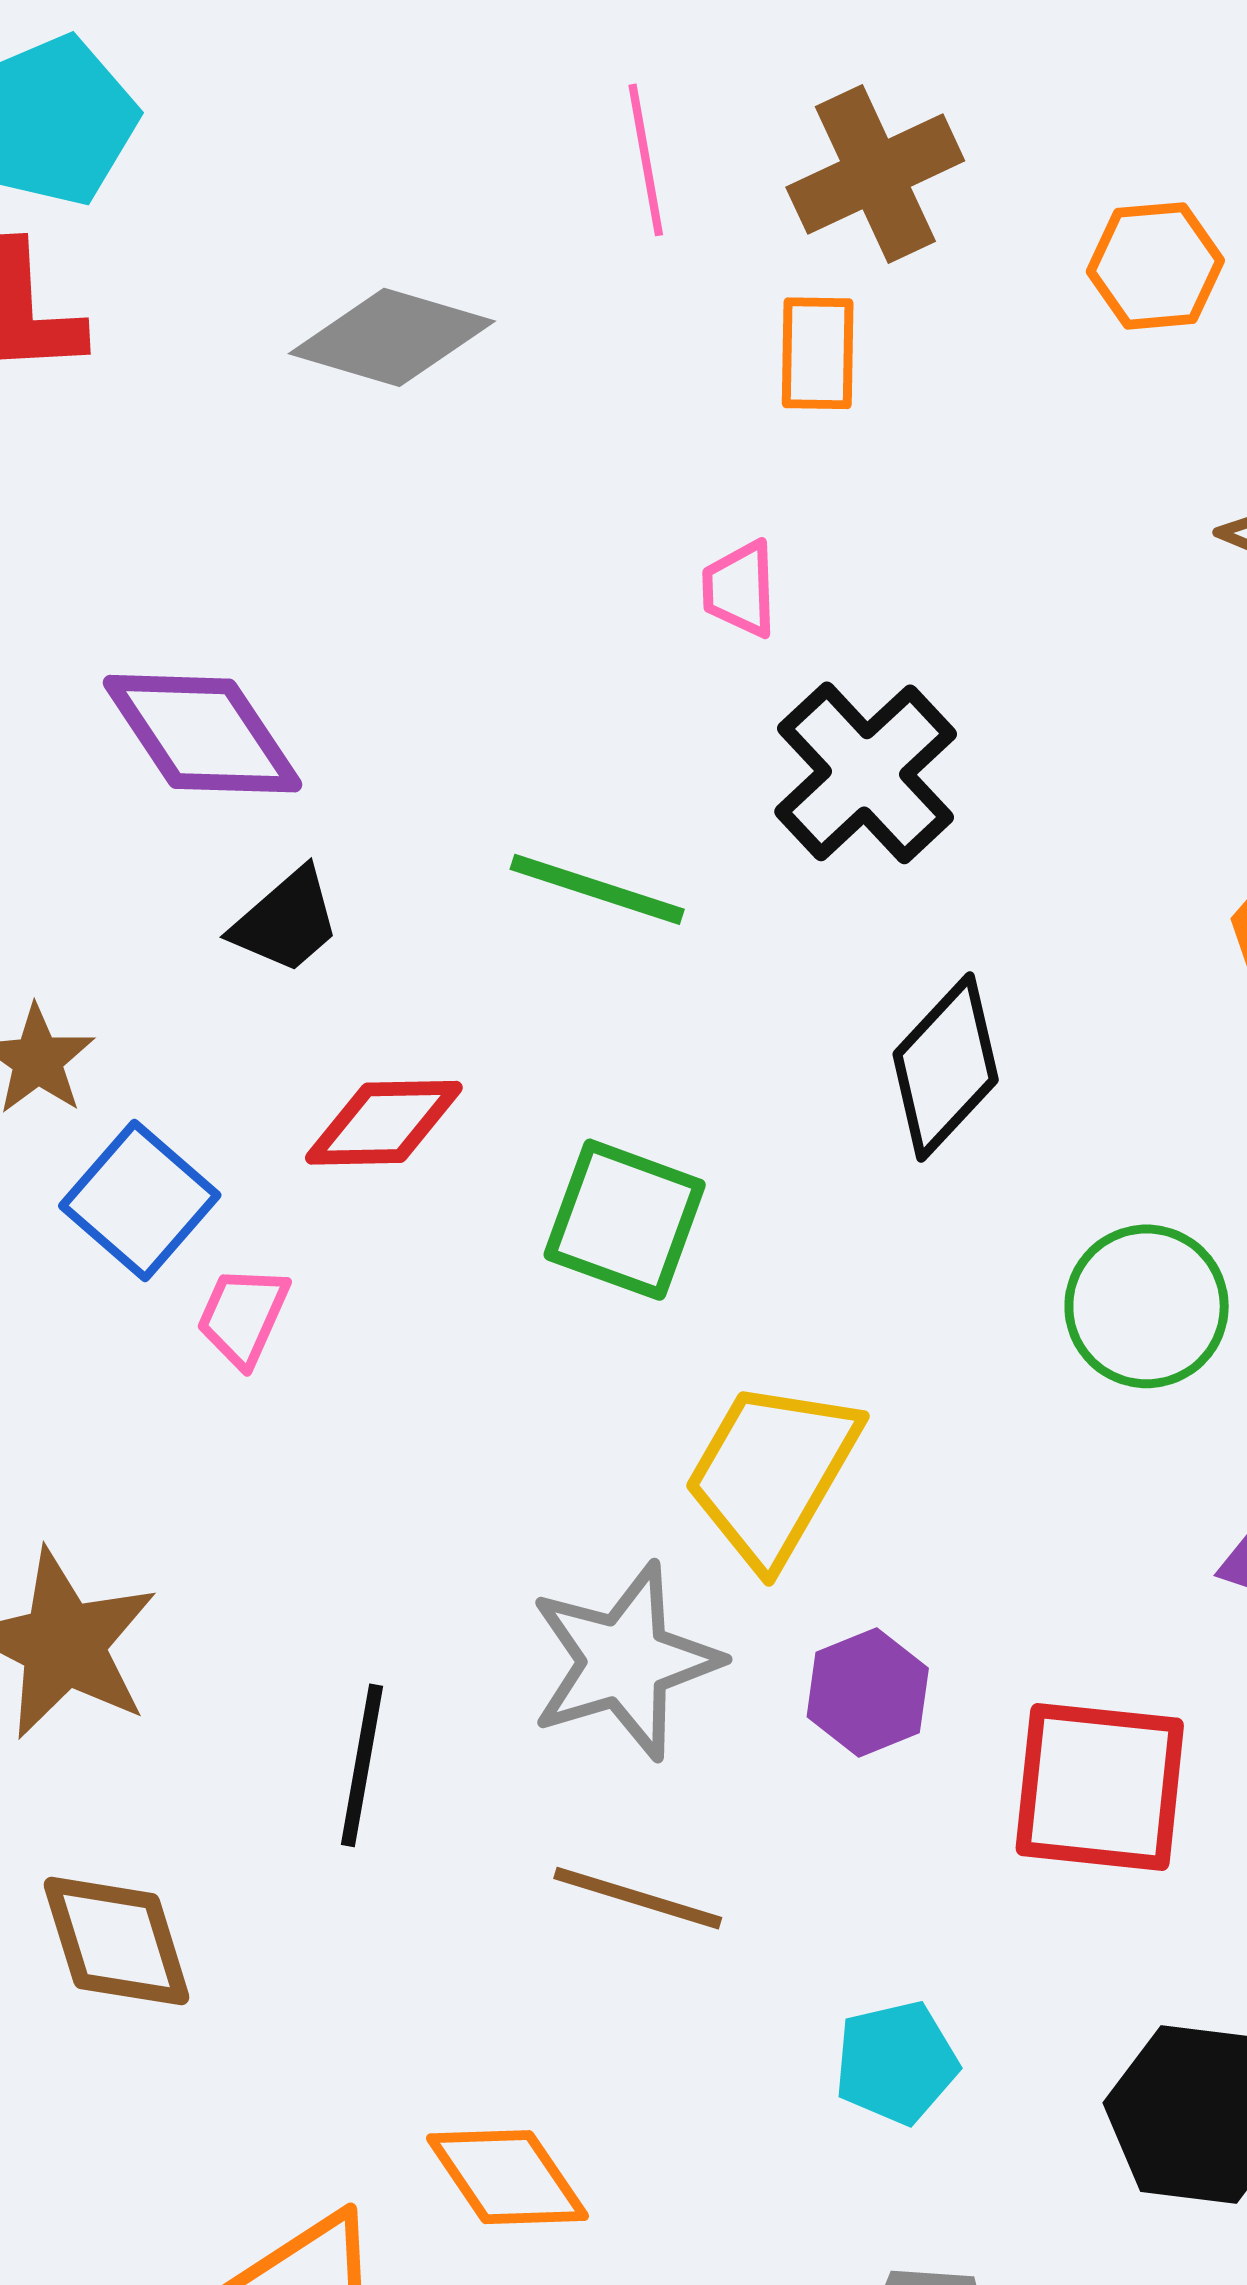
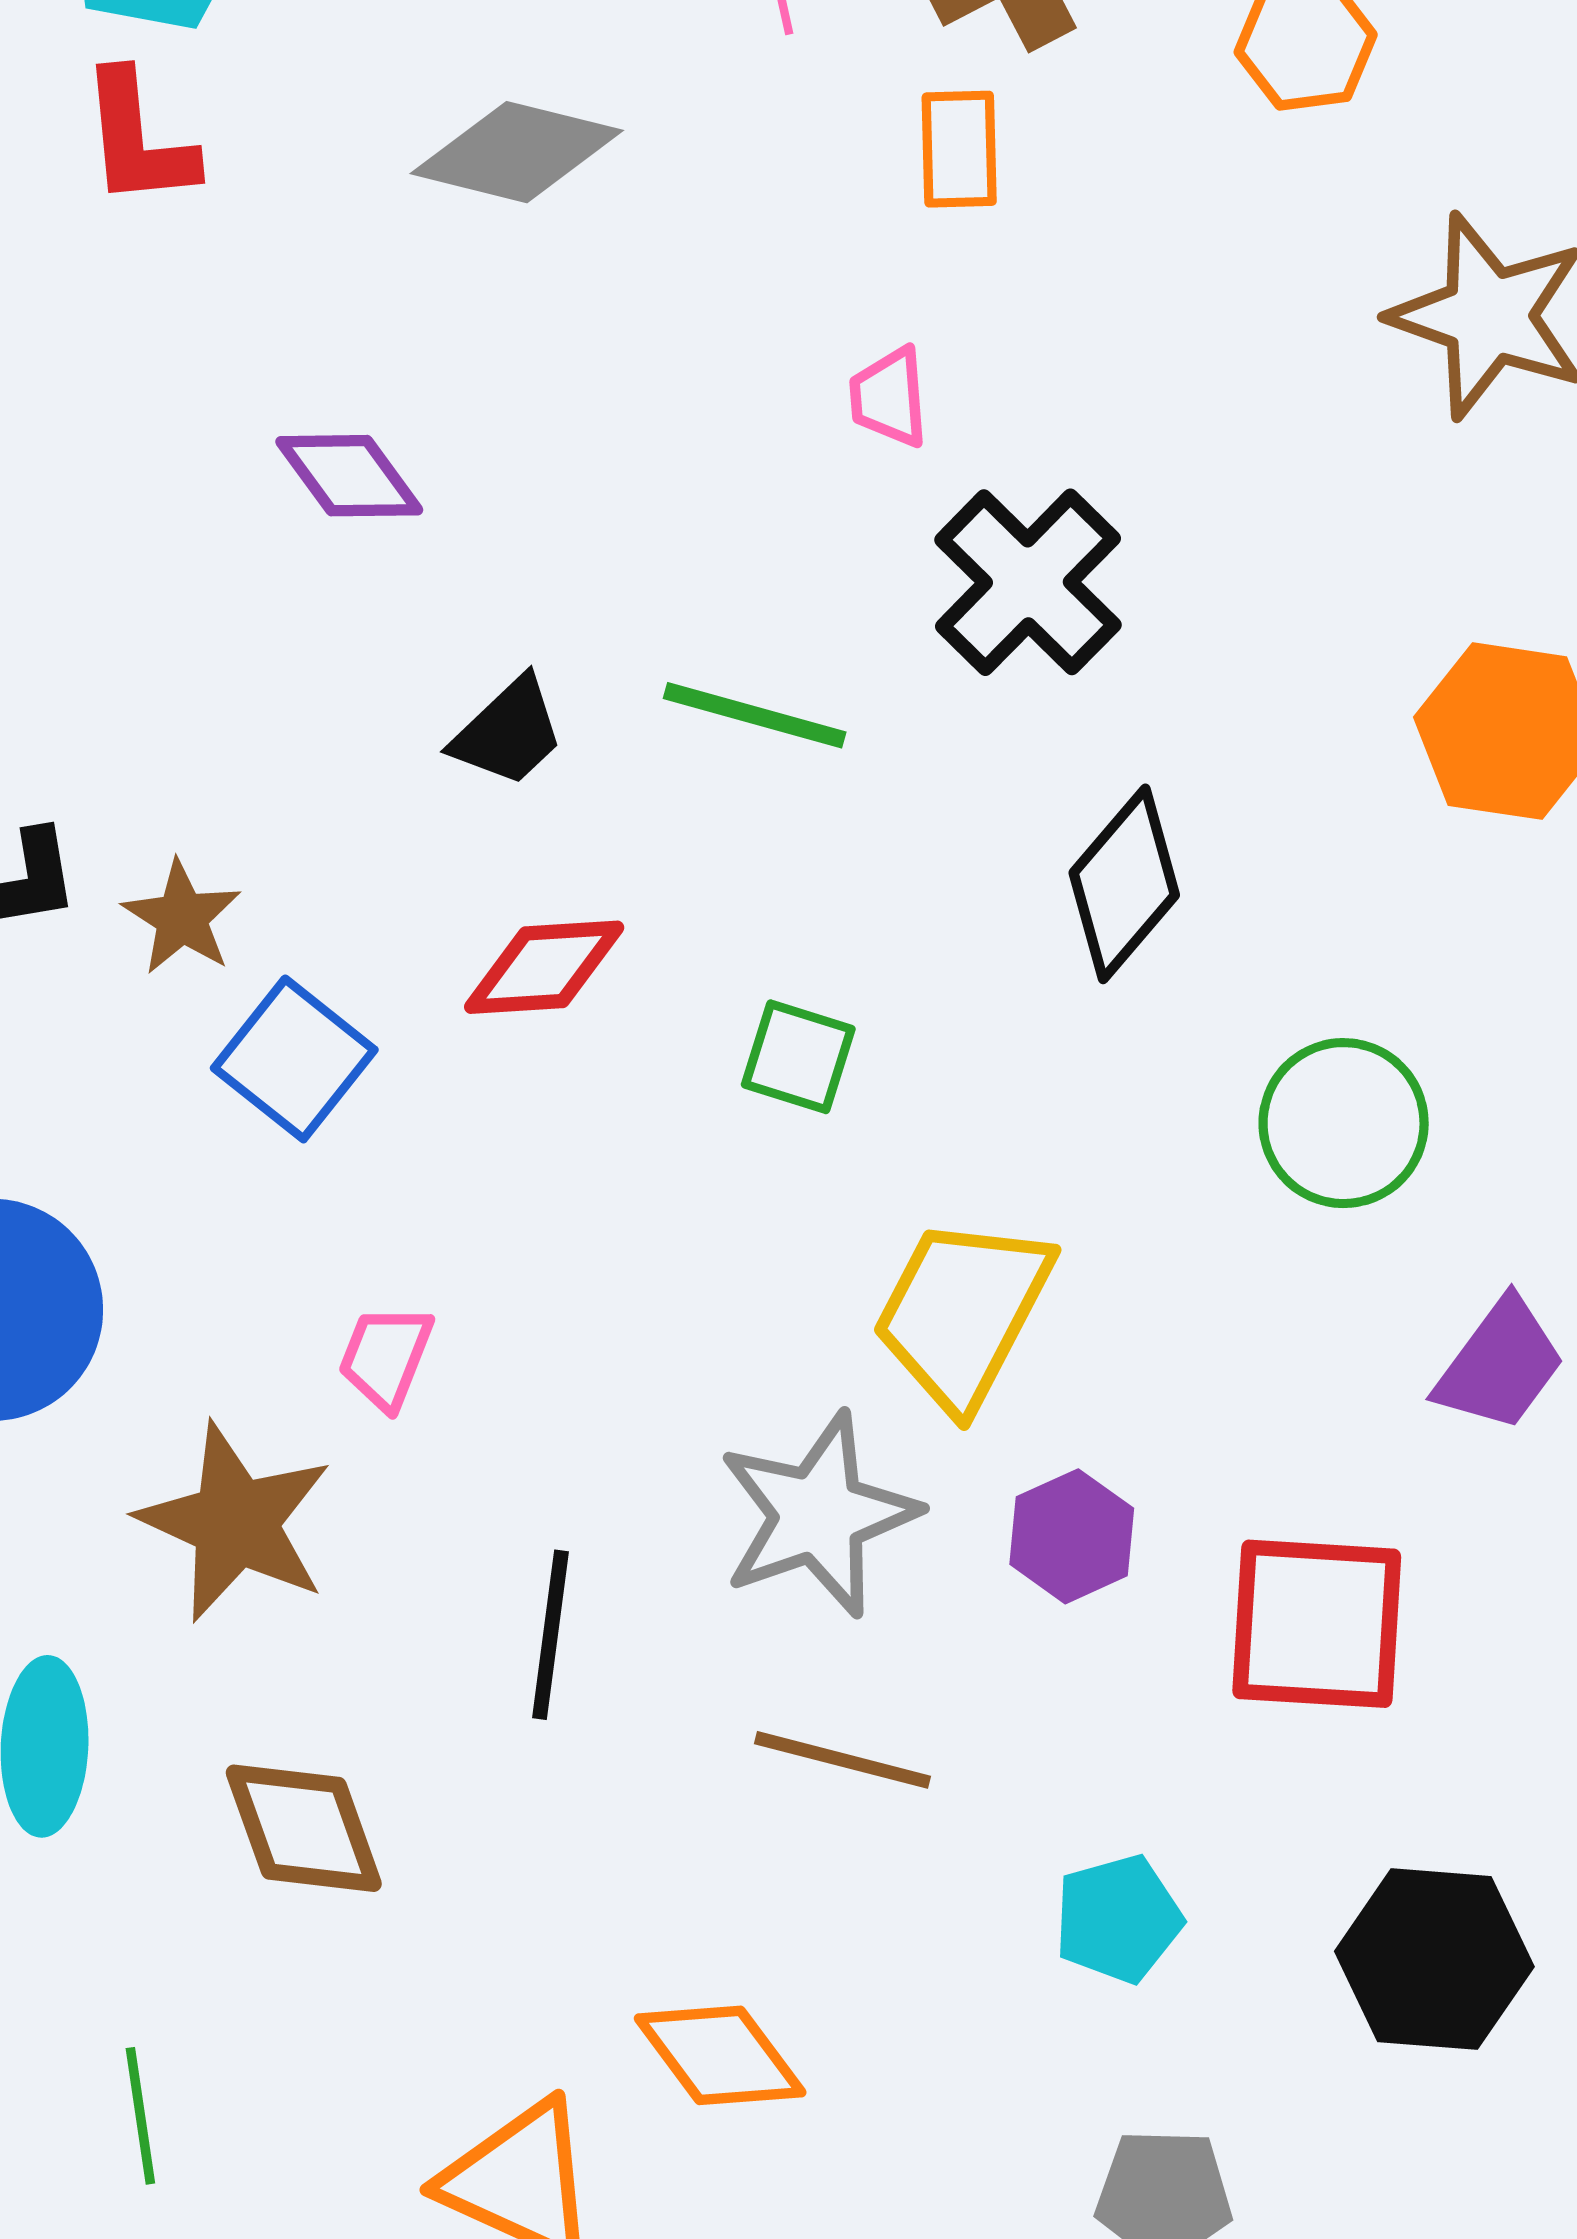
purple diamond: (203, 734) -> (349, 476), moved, size x0.7
black trapezoid: (286, 921) -> (508, 732), moved
green square: (625, 1220) -> (798, 1057), size x0.7
pink trapezoid: (243, 1316) -> (386, 1357), moved

